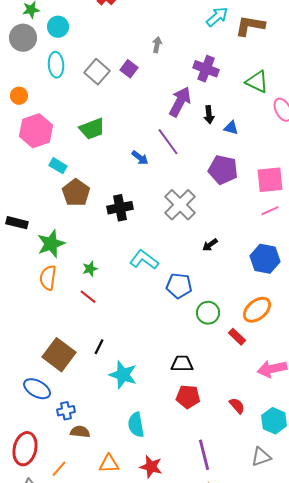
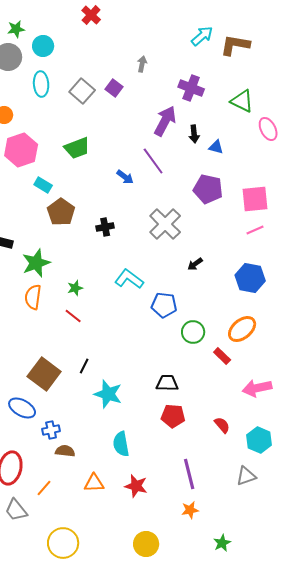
black cross: (120, 208) -> (105, 227), size x0.7

